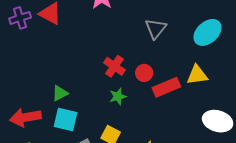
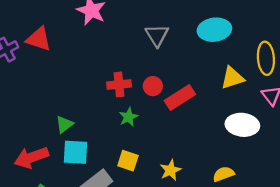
cyan ellipse: (208, 32) -> (214, 30), turned 44
red cross: (114, 66) -> (119, 84), turned -30
yellow triangle: (197, 75) -> (232, 78), moved

